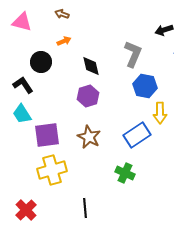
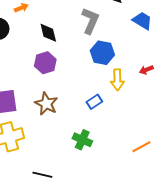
blue rectangle: (137, 135) -> (94, 102), size x0.6
black line: (85, 208) -> (42, 175), turned -72

